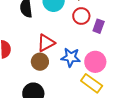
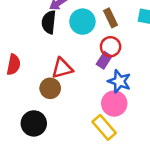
purple rectangle: (99, 26) -> (104, 60), moved
blue star: (71, 57) -> (119, 81), moved

